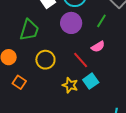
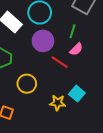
pink semicircle: (98, 47) -> (76, 49), moved
red line: (81, 60) -> (60, 62), moved

